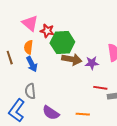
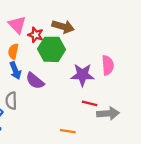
brown arrow: (72, 59) -> (63, 27), moved
purple star: (92, 63) -> (82, 75), size x1.5
purple semicircle: (51, 113) -> (35, 81), moved

